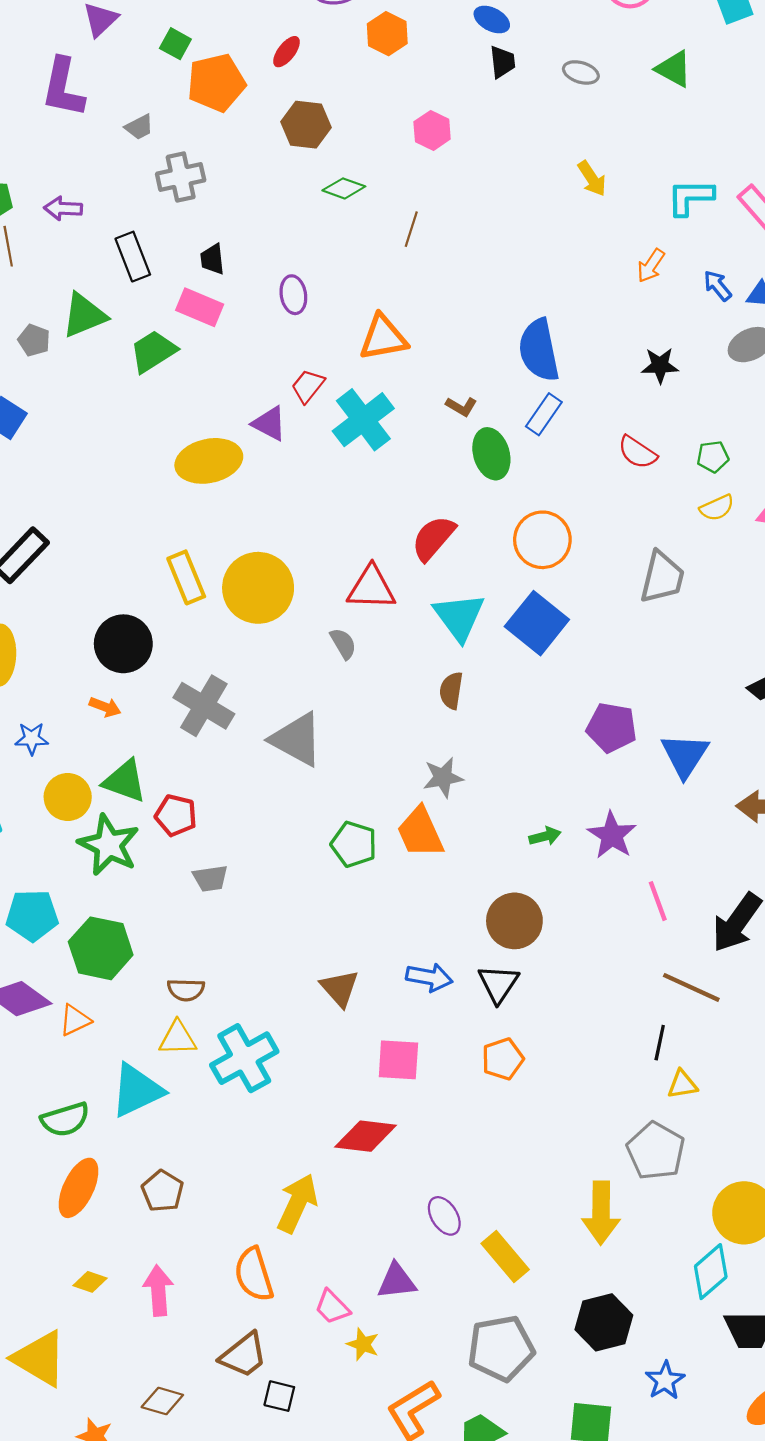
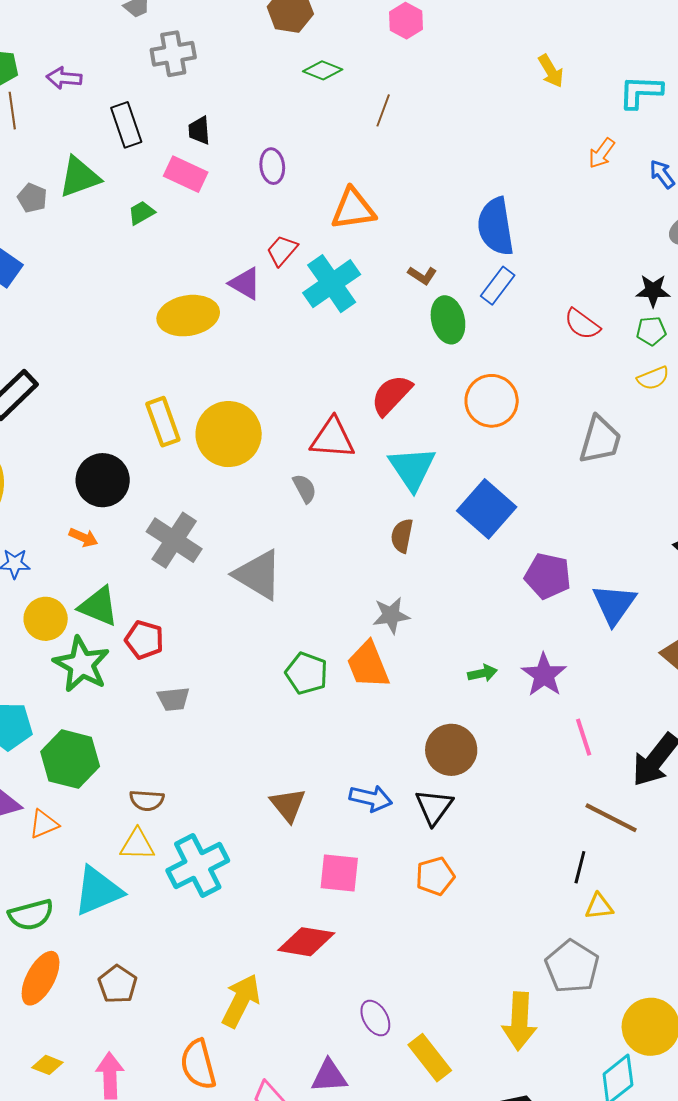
green trapezoid: (153, 351) -> (141, 213), size x0.6
black star: (660, 365) -> (653, 291), moved
blue square: (537, 623) -> (487, 509), moved

